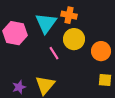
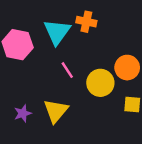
yellow circle: (74, 39) -> (100, 83), moved

